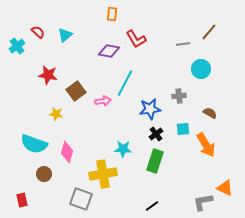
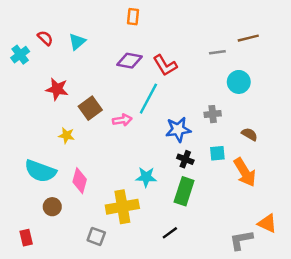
brown line: (209, 32) -> (248, 38), turned 36
red L-shape: (136, 39) -> (165, 65), moved
black cross: (156, 134) -> (185, 159), turned -32
gray square: (81, 199) -> (96, 236), size x0.7
black line: (152, 206) -> (170, 233), moved

